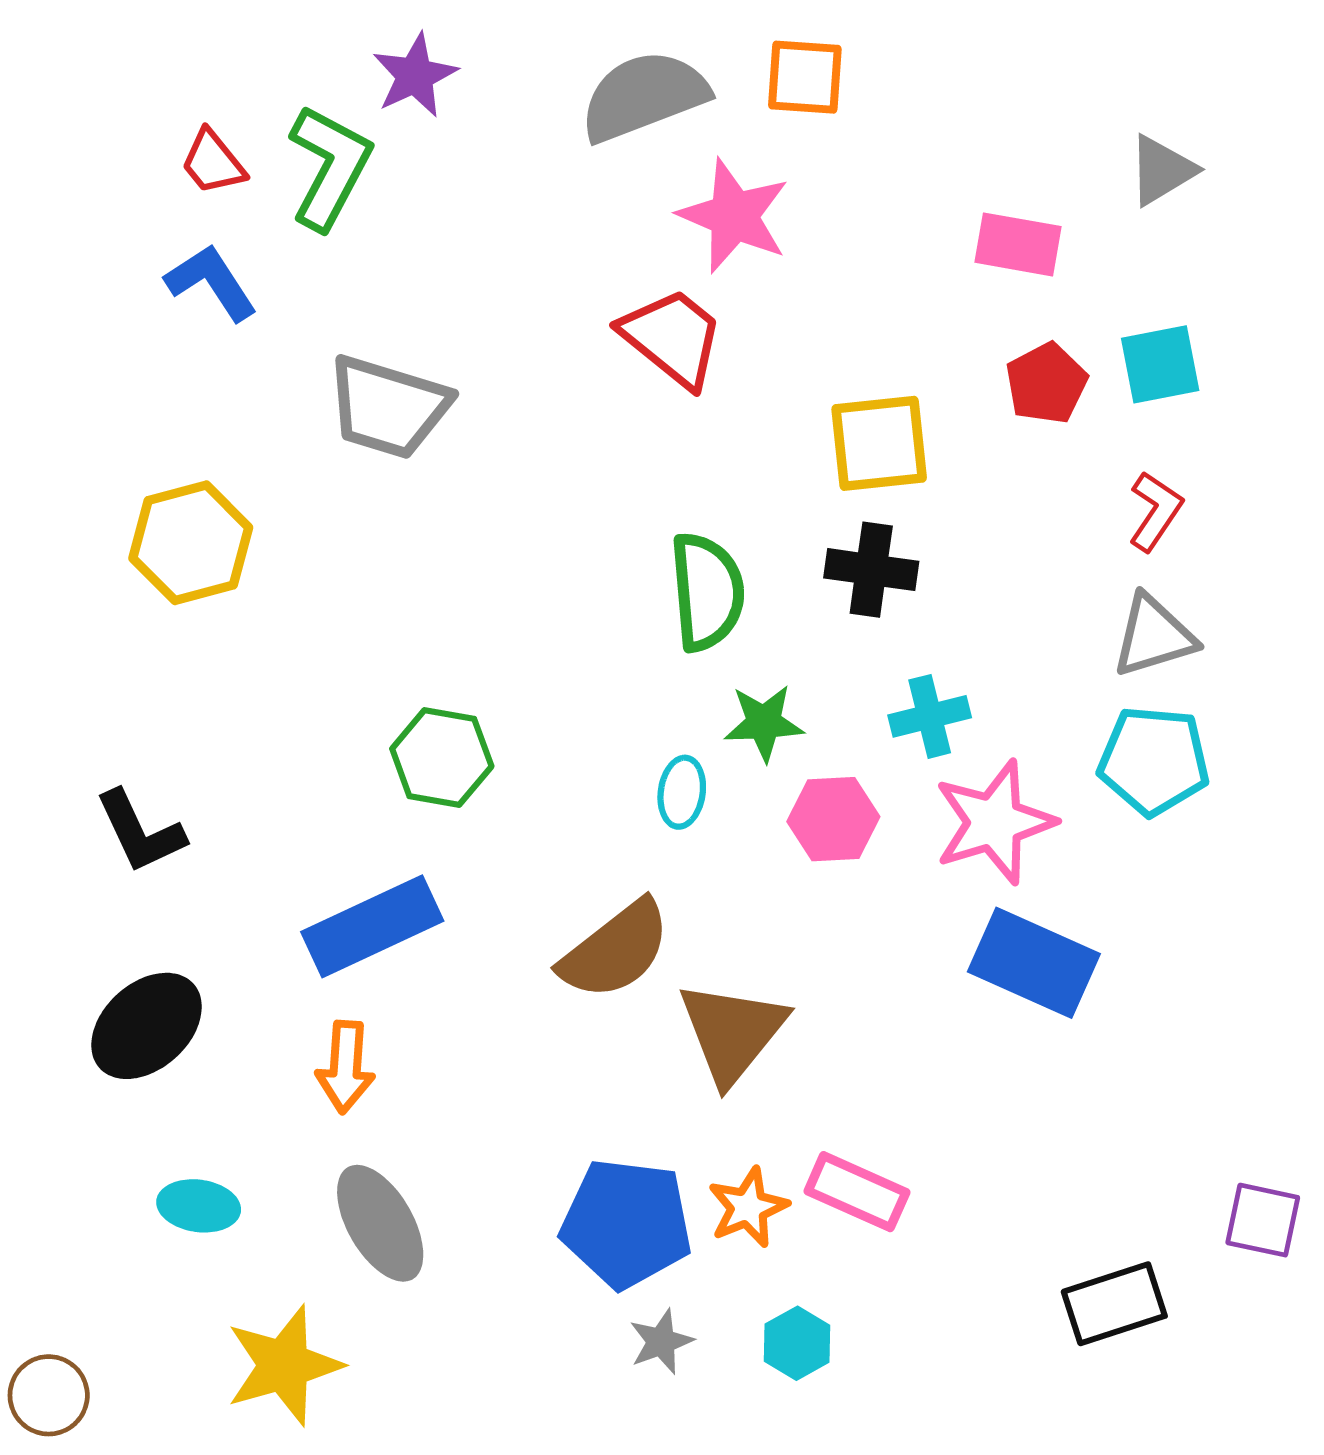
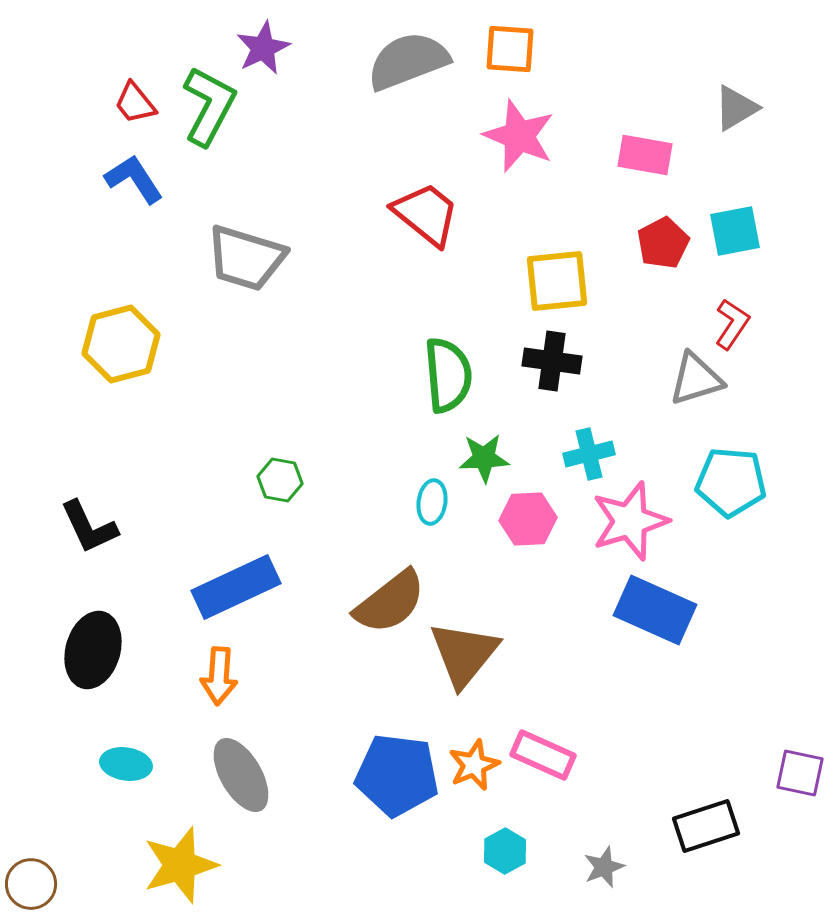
pink star: (734, 216) -> (519, 136), moved
gray triangle: (1154, 636) -> (696, 379), moved
green hexagon: (442, 757) -> (280, 480), size x0.7
black ellipse: (147, 1026) -> (93, 650), turned -32
gray star: (661, 1342) -> (604, 867), moved

